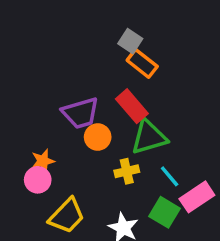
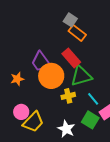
purple trapezoid: (80, 113) -> (41, 62), turned 70
orange circle: (98, 137) -> (51, 76), size x1.6
orange star: (43, 161) -> (17, 79), moved
pink circle: (38, 180) -> (21, 112), moved

